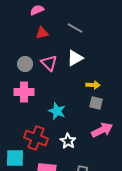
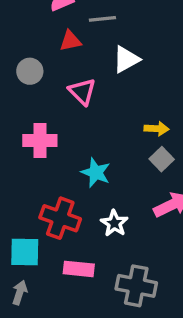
gray line: (75, 28) -> (102, 19), moved, turned -35
white triangle: (75, 58) -> (126, 59), moved
gray circle: (25, 64) -> (30, 71), moved
gray square: (96, 103) -> (162, 159), turned 32

